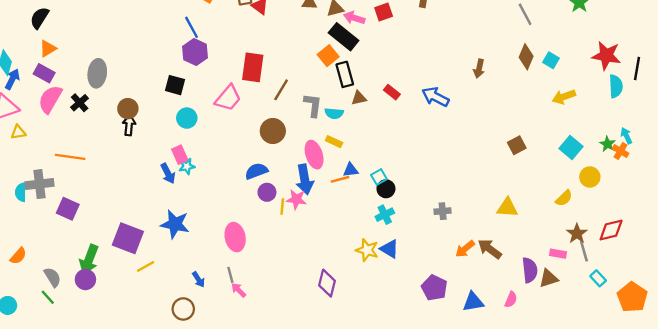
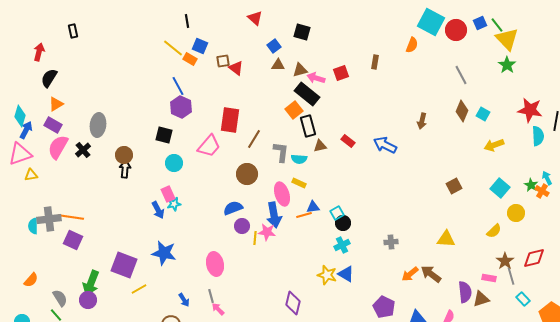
orange line: (70, 157) -> (71, 217), moved

